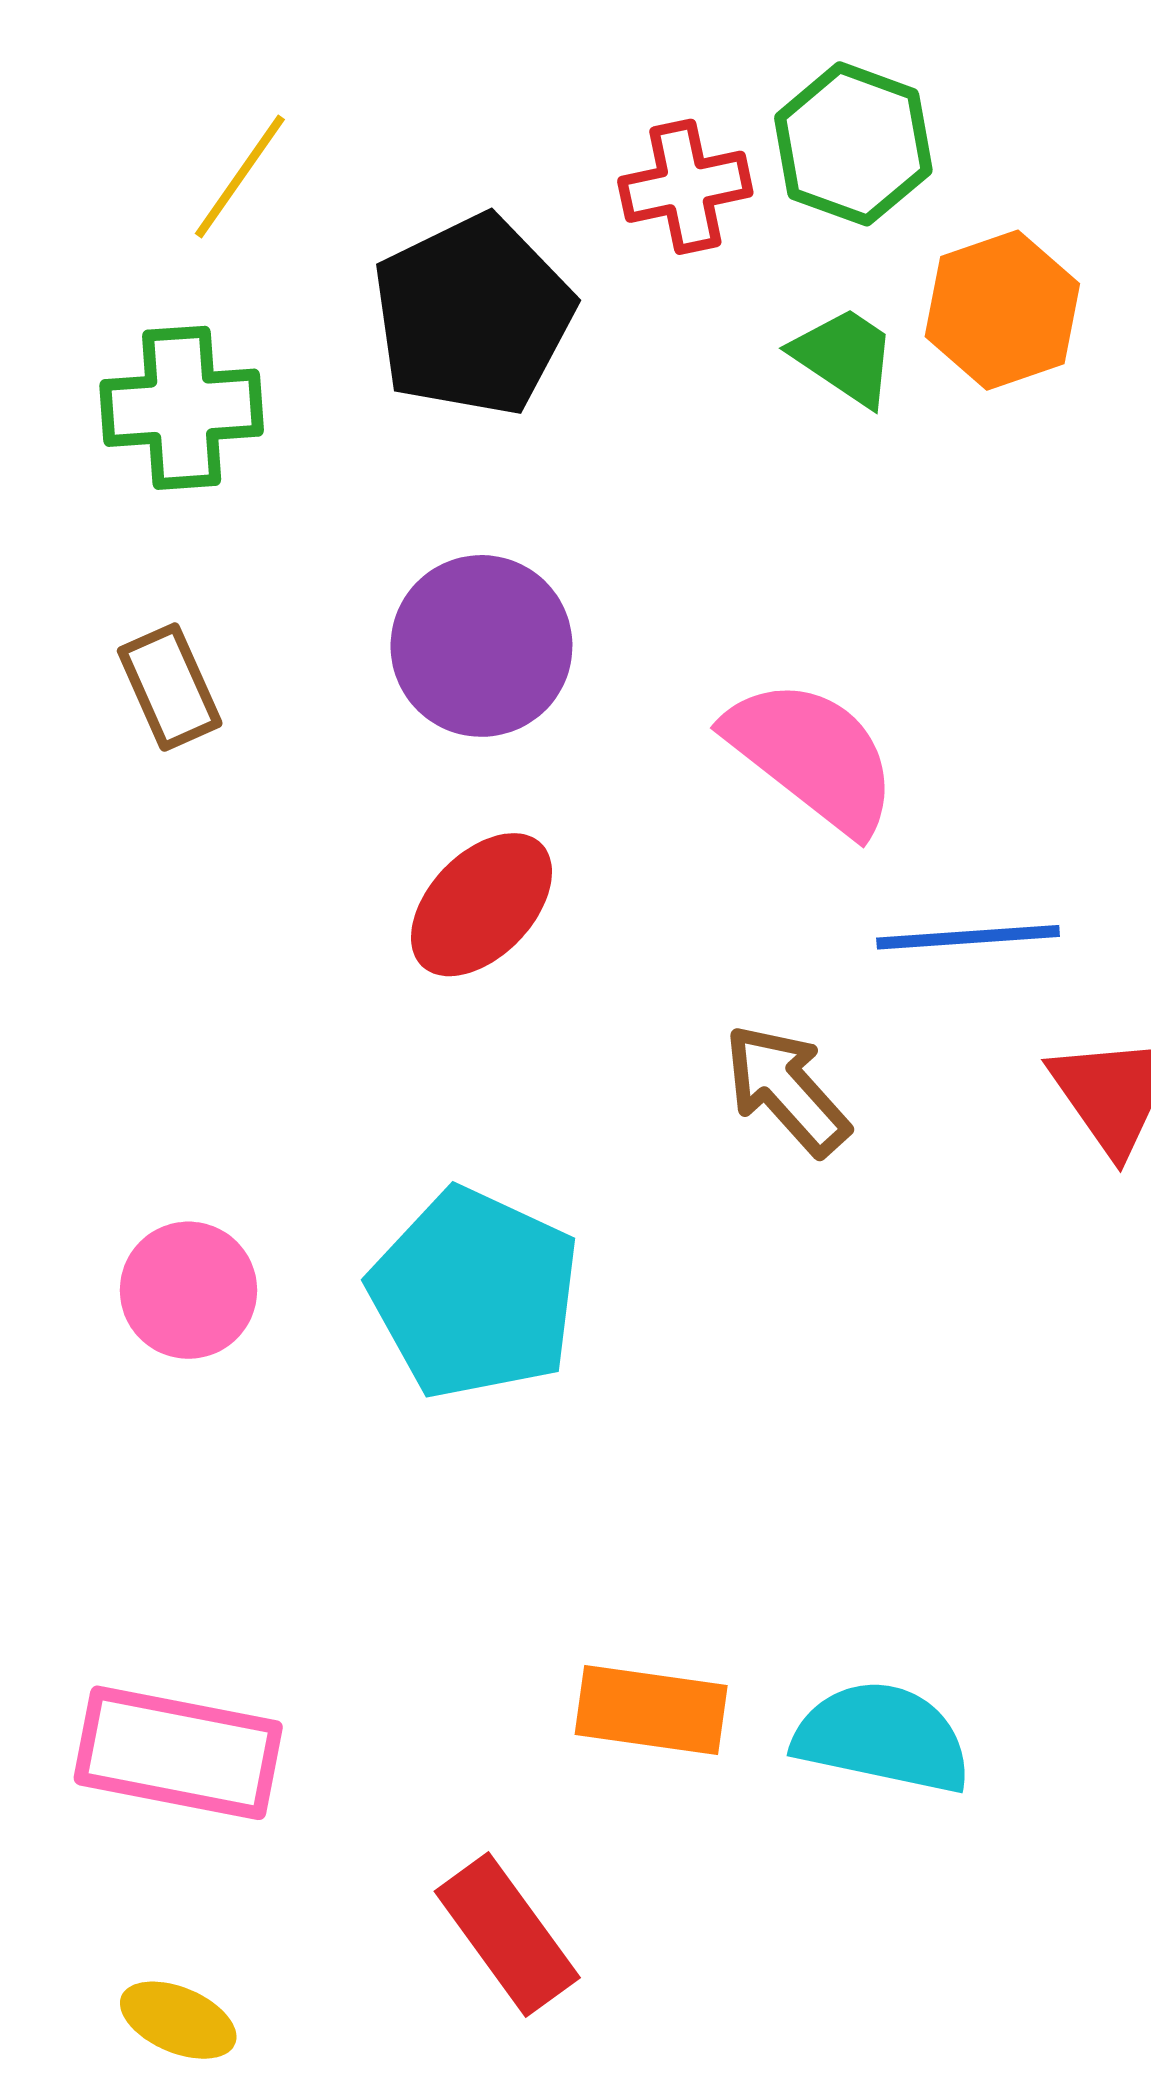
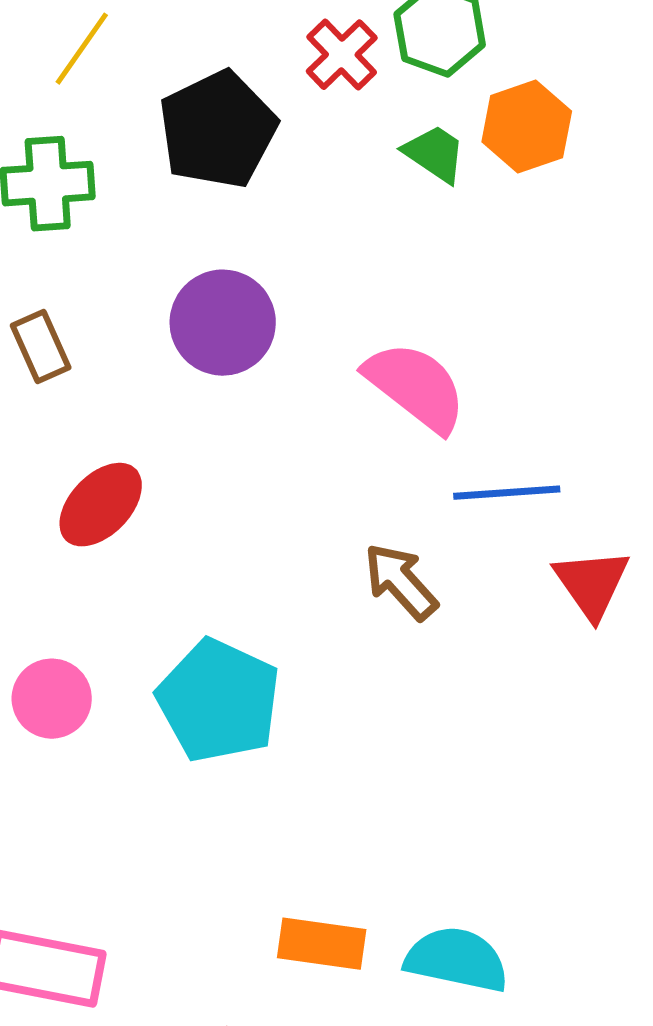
red cross: (685, 187) -> (342, 55), turned -32
red ellipse: (481, 905) -> (101, 505), moved

